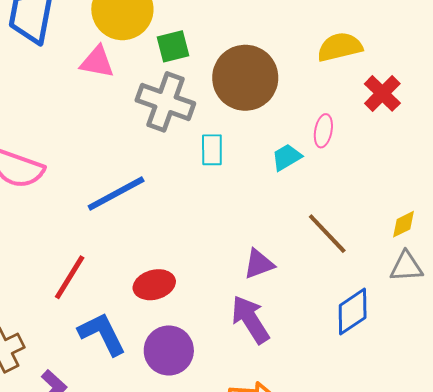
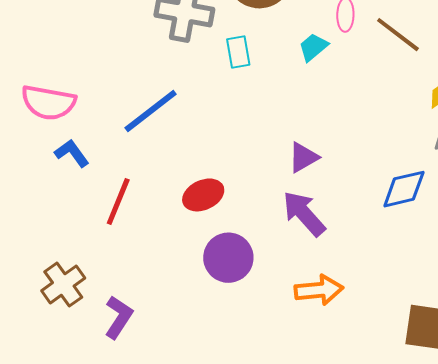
brown line: (327, 234) -> (398, 35), moved
blue diamond: (353, 312) -> (404, 189), turned 30
blue L-shape: (102, 334) -> (72, 153), moved, size x0.7

